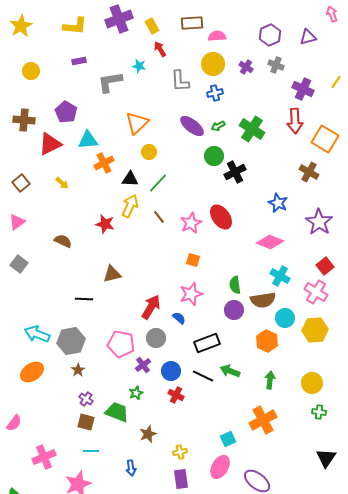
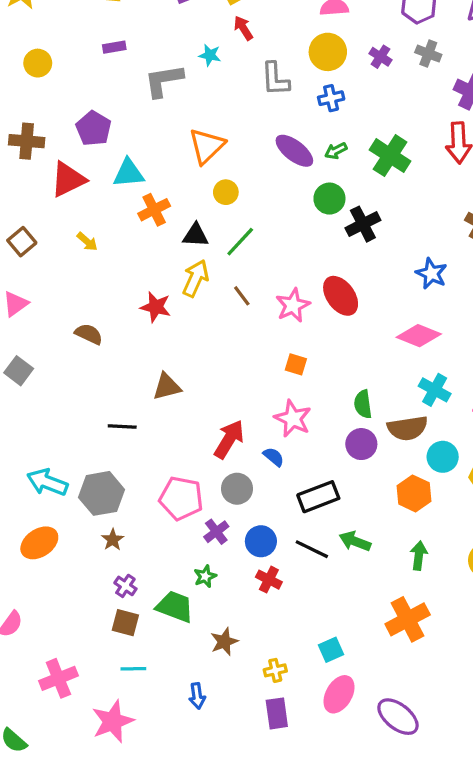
pink star: (191, 294) -> (293, 419), turned -30
cyan square: (228, 439) -> (331, 650), moved

